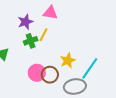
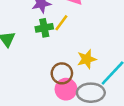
pink circle: (37, 73) -> (66, 89), moved

